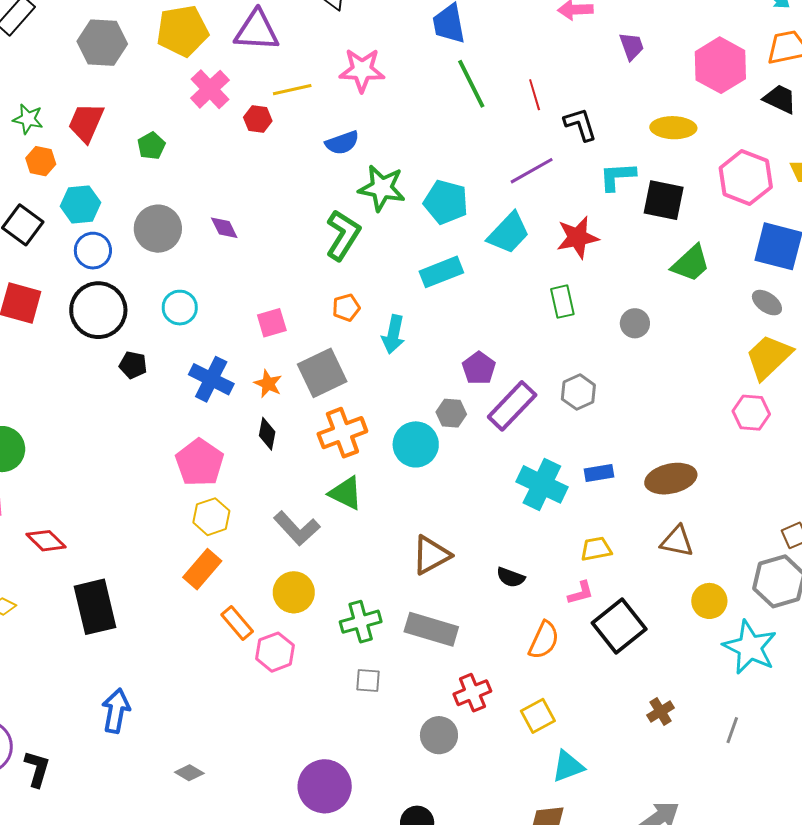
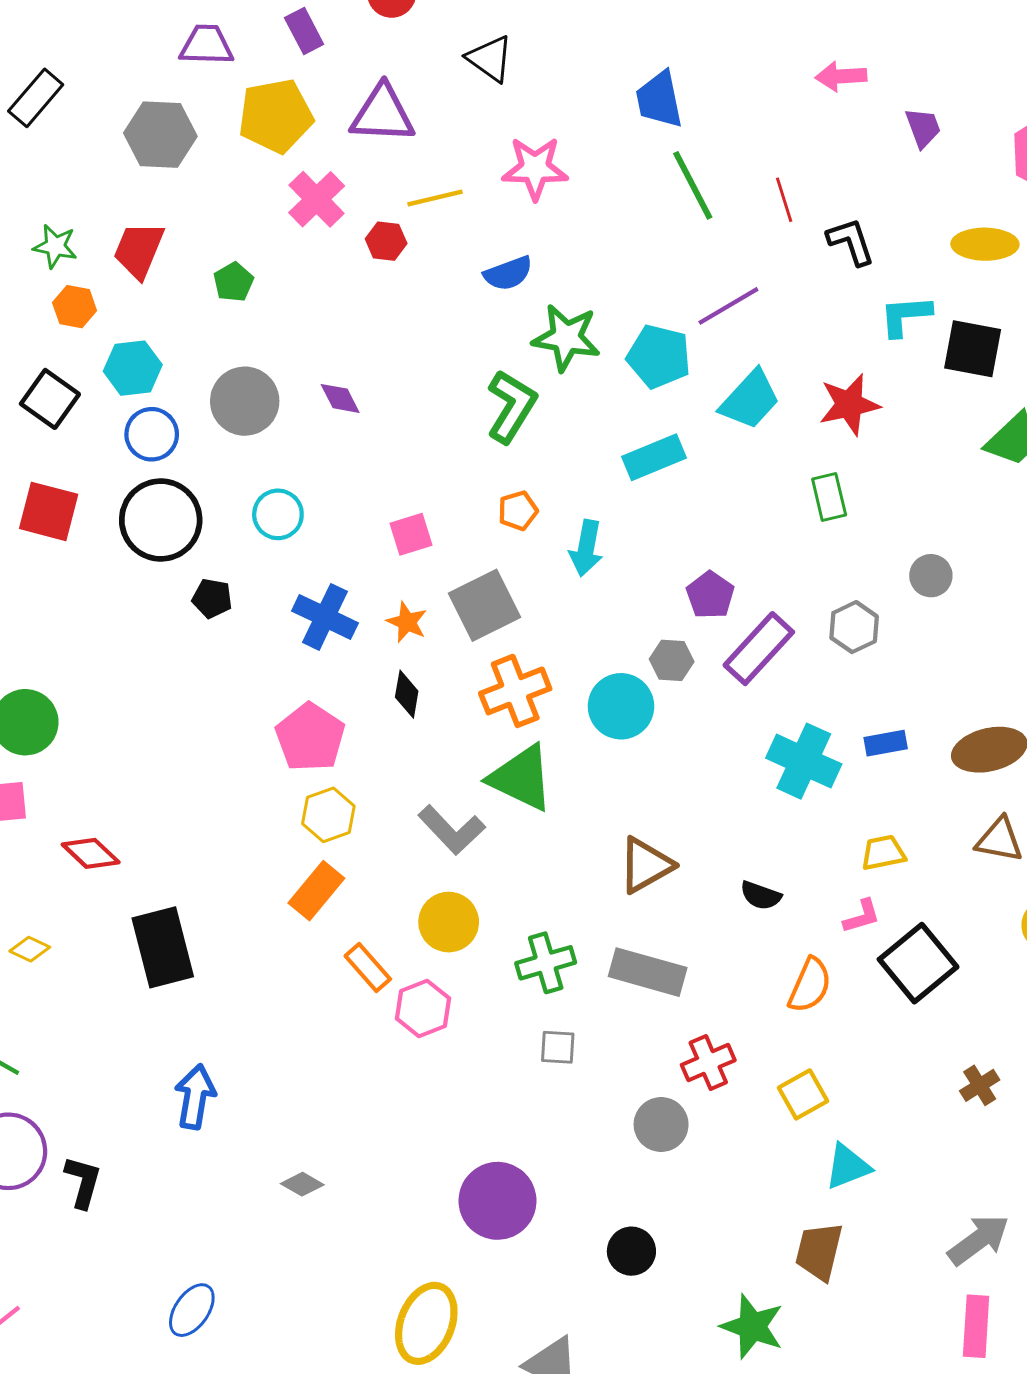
purple line: (532, 171) -> (728, 306), moved
gray circle: (635, 323) -> (931, 576), moved
green triangle: (346, 493) -> (521, 778), size x1.4

